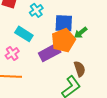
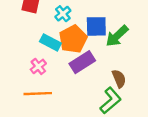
green arrow: (81, 33) -> (117, 36), size x1.5
orange pentagon: (63, 40) -> (73, 39), moved

